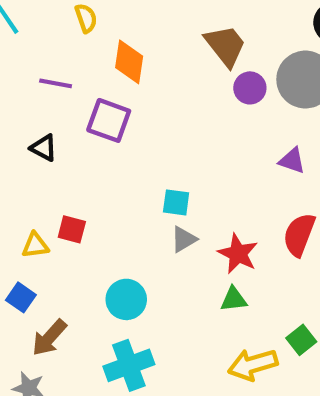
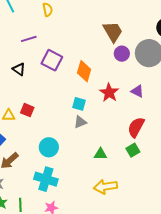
orange diamond: (129, 62) -> (84, 71), moved
purple line: (56, 83) -> (29, 39), turned -35
red star: (238, 254) -> (109, 93), moved
green square: (301, 340) -> (133, 150), moved
cyan cross: (129, 365) -> (46, 179), turned 30

